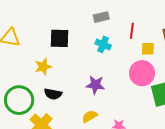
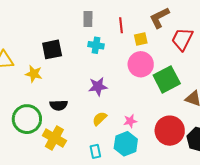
gray rectangle: (101, 17) -> (88, 19), turned -63
yellow star: (43, 67) -> (34, 74), moved, turned -30

